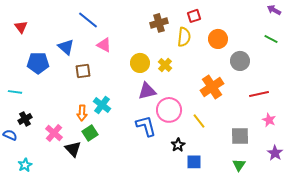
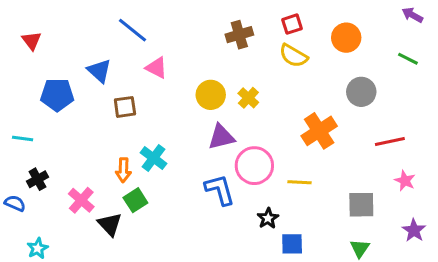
yellow semicircle: (184, 37) -> (294, 56), moved, turned 114
orange circle: (218, 39) -> (346, 38), moved
yellow line: (199, 121) -> (300, 182), turned -49

